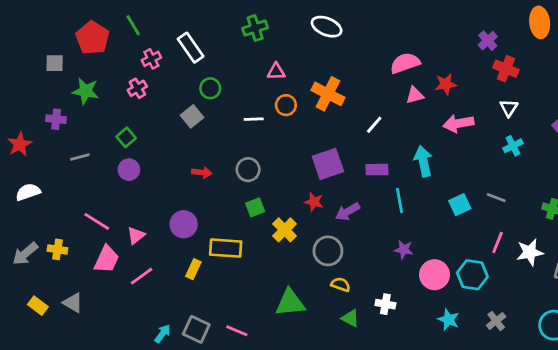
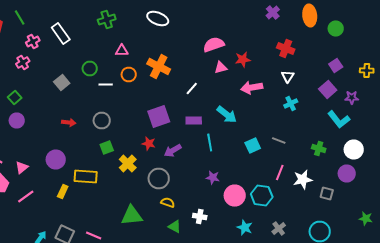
purple cross: (488, 41) -> (273, 12), moved
green circle: (210, 88) -> (90, 68), moved
cyan arrow: (423, 161) -> (227, 114), turned 140

